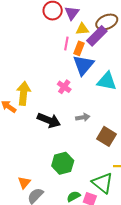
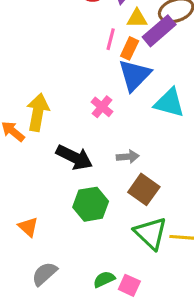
brown square: (107, 136) -> (144, 189), moved
green hexagon: (63, 163) -> (91, 204), moved
orange triangle: (24, 183) -> (28, 227), moved, turned -32
green triangle: (102, 183) -> (151, 233), moved

